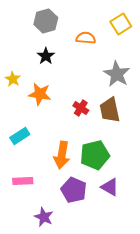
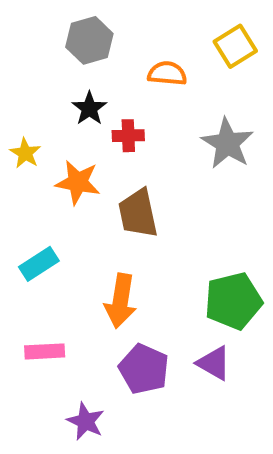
red cross: (81, 108) -> (128, 136), moved, turned -35
brown trapezoid: (110, 110) -> (138, 213), moved
green pentagon: (95, 155) -> (233, 301), moved

